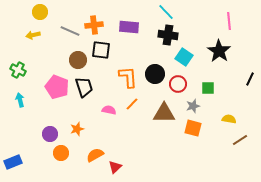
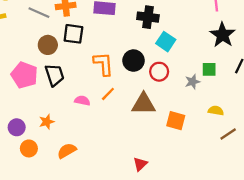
black star: (219, 51) -> (223, 35), moved
green square: (208, 88) -> (209, 69), moved
gray star: (193, 106) -> (193, 82), moved
red triangle: (115, 167) -> (140, 164), moved

